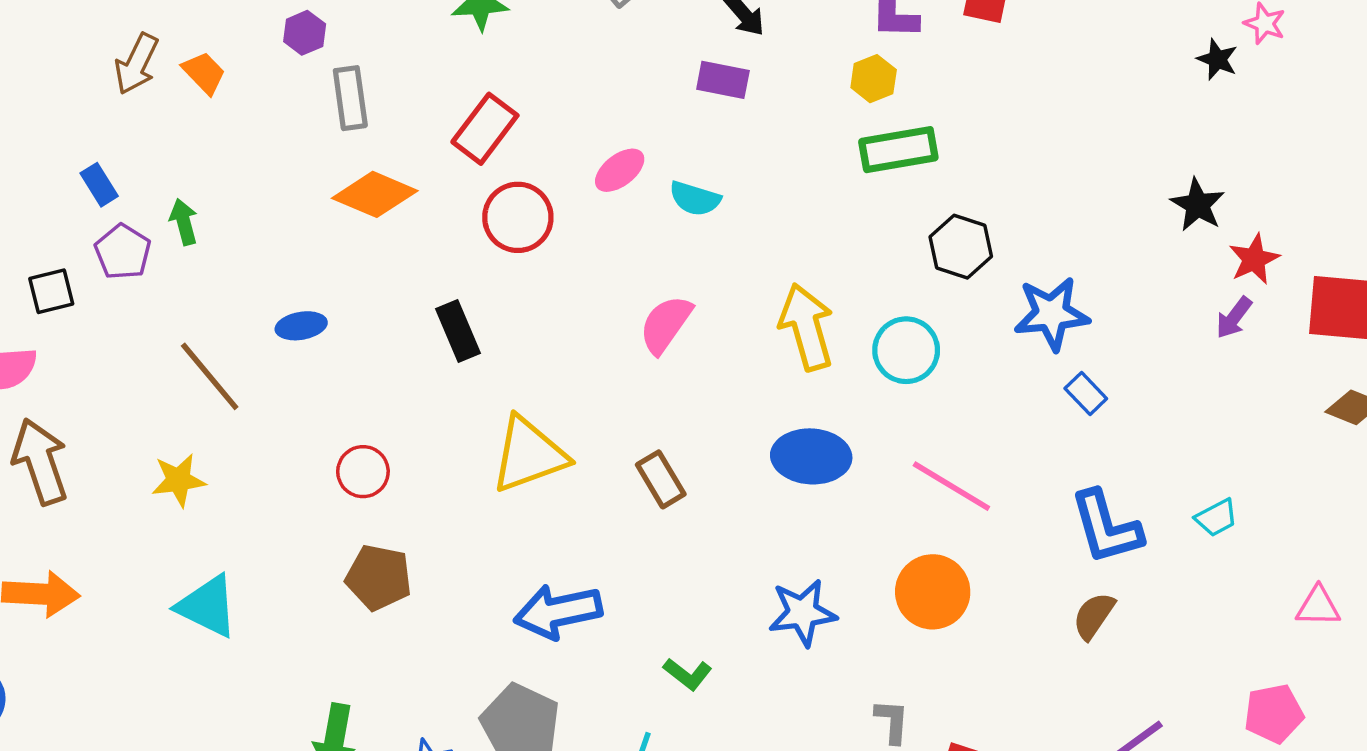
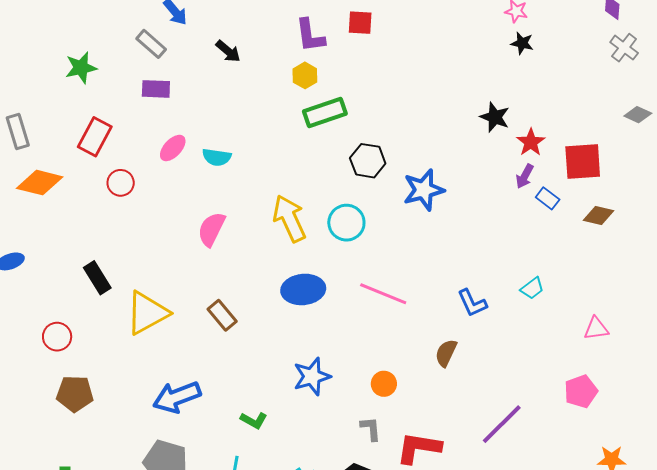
black star: (1217, 59) -> (522, 43), moved
purple rectangle: (723, 80) -> (156, 89), moved
red circle: (518, 217) -> (121, 183), size x0.7
black rectangle: (458, 331) -> (97, 278), moved
blue rectangle: (1086, 394) -> (548, 198), moved
blue L-shape: (1106, 527) -> (472, 303), size x0.7
orange circle: (933, 592) -> (384, 384), moved, size x0.6
brown semicircle: (1094, 616) -> (446, 353), moved

